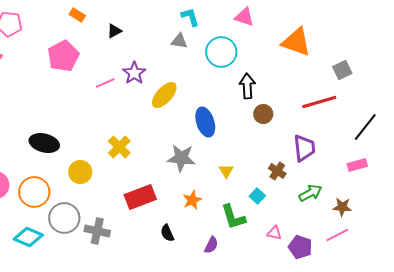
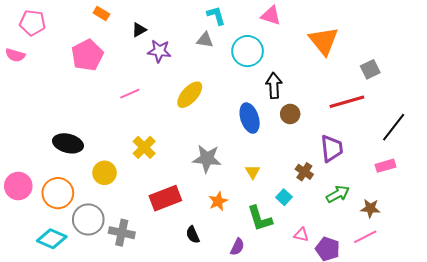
orange triangle: (296, 42) -> (324, 41), turned 32
purple star: (134, 73) -> (159, 51), moved, turned -30
pink line: (105, 83) -> (130, 94), moved
blue ellipse: (205, 122) -> (250, 118), moved

